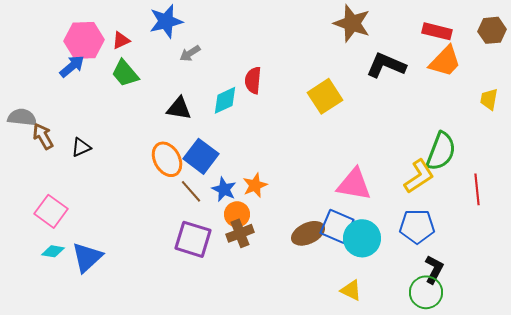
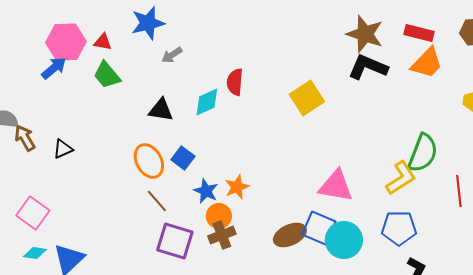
brown star: (352, 23) -> (365, 34), moved
red triangle: (121, 40) -> (103, 42), turned 36
blue square: (201, 156) -> (183, 158), size x0.7
brown line: (191, 191) -> (157, 201), moved

